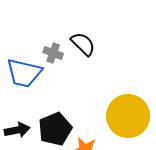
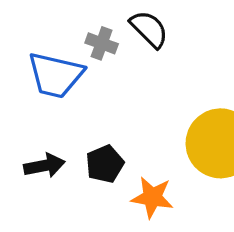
black pentagon: (55, 129) -> (105, 164), size x0.7

